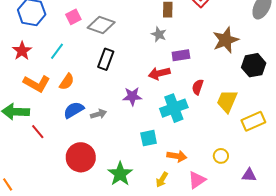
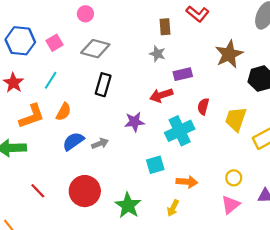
pink square: (73, 17) -> (55, 43), moved
orange L-shape: (37, 83) -> (32, 116), turned -44
red line: (38, 132) -> (38, 191), moved
pink triangle: (197, 180) -> (230, 205), moved

